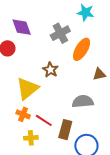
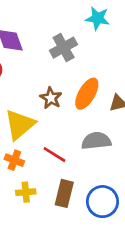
orange ellipse: (82, 49) -> (87, 94), moved
red line: (44, 120) -> (55, 155), moved
brown rectangle: (65, 130) -> (64, 193), moved

